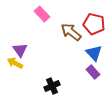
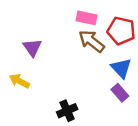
pink rectangle: (42, 14) -> (86, 18), moved, turned -35
purple triangle: (20, 50) -> (32, 48), moved

